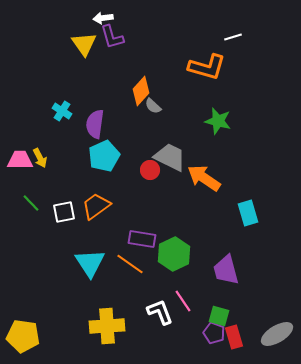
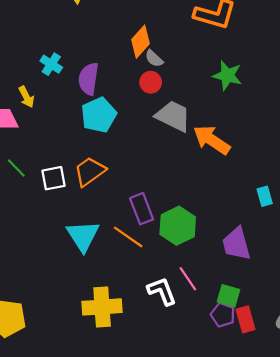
yellow arrow: (40, 158) -> (26, 97), moved
red circle: (150, 170) -> (151, 82), moved
cyan rectangle: (248, 213) -> (265, 196), moved, size x0.7
purple rectangle: (142, 239) -> (142, 209), turned 60

